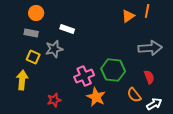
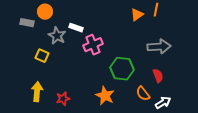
gray rectangle: (31, 33) -> (27, 23), moved
gray star: (54, 49) -> (57, 36), moved, turned -30
pink cross: (84, 76) -> (93, 45), moved
yellow arrow: (22, 80) -> (37, 92), moved

